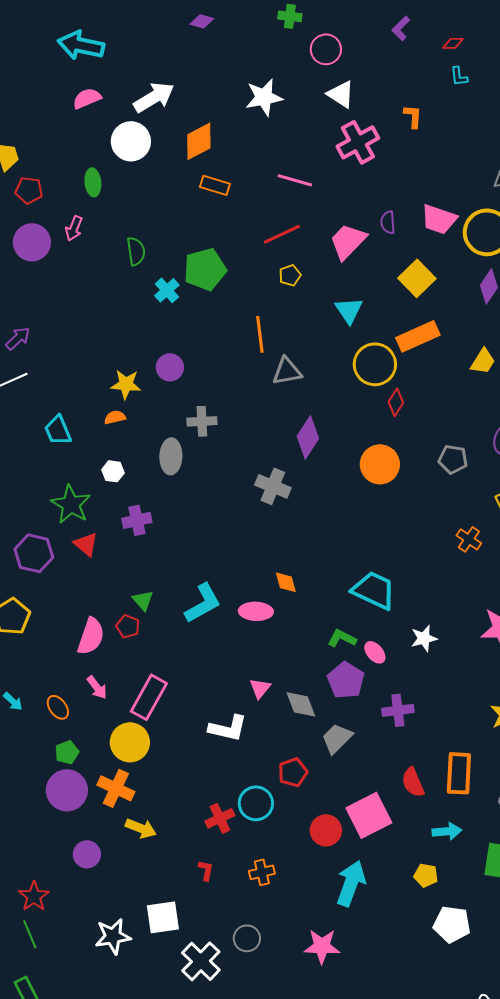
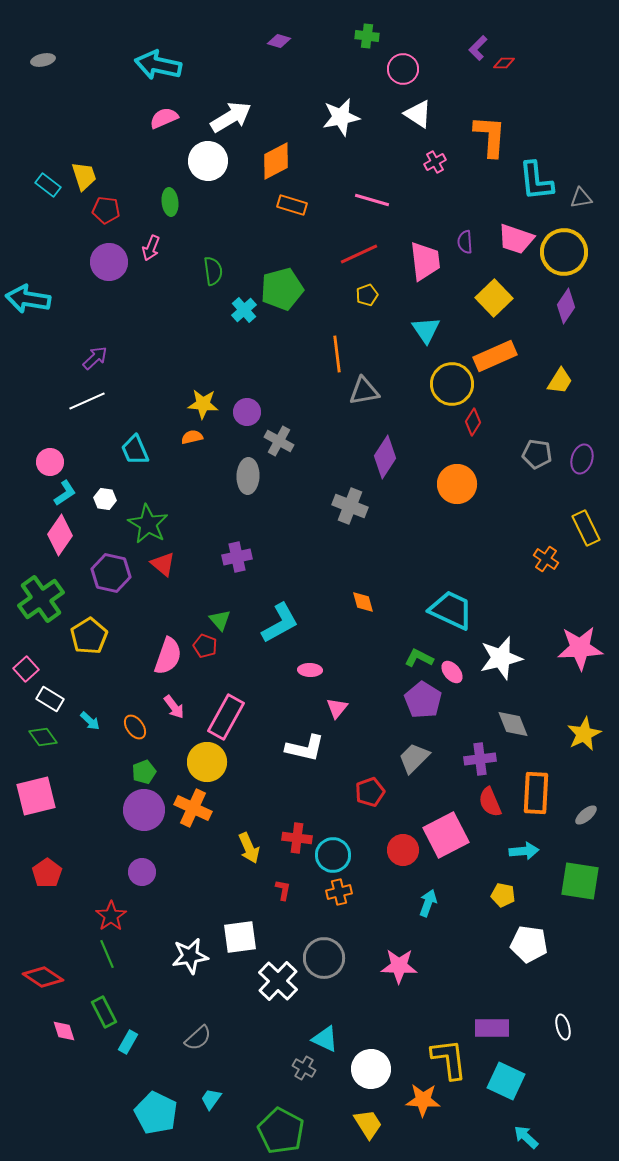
red diamond: (453, 43) -> (504, 63), moved
cyan L-shape: (459, 76) -> (536, 181), moved, size x2.0
orange L-shape: (413, 116) -> (490, 136), size x1.8
pink cross: (358, 142) -> (435, 162), size x0.5
pink trapezoid: (348, 241) -> (425, 261), turned 129
purple circle: (170, 367) -> (247, 412), moved
gray cross: (202, 421) -> (279, 441), turned 32
gray pentagon: (453, 459) -> (537, 454), moved
white hexagon: (113, 471) -> (105, 499), moved
purple cross: (137, 520) -> (237, 557), moved
pink ellipse: (256, 611) -> (310, 670), moved, size x0.7
white star: (424, 638) -> (501, 658), size x1.6
gray diamond: (301, 704) -> (513, 724), moved
purple cross: (398, 710) -> (480, 759), moved
cyan circle: (256, 803) -> (333, 855), moved
red cross: (220, 818) -> (297, 838), turned 32
yellow arrow: (141, 828) -> (249, 848), moved, turned 44
purple circle: (87, 854) -> (142, 872), moved
cyan arrow: (351, 883) -> (428, 903), size x0.6
gray circle: (247, 938) -> (324, 958), size x1.5

